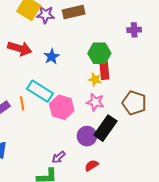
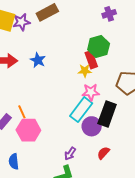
green hexagon: (99, 53) -> (99, 47), moved
cyan rectangle: (40, 91) -> (81, 110), moved, turned -70
pink hexagon: (62, 107) -> (28, 130), moved

